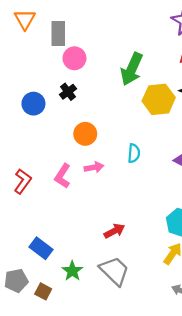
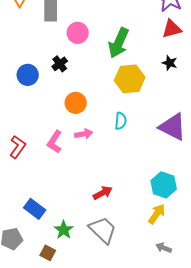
pink circle: (74, 58) -> (78, 33), moved
yellow hexagon: (159, 99) -> (130, 79), moved
brown square: (43, 291) -> (48, 253), moved

